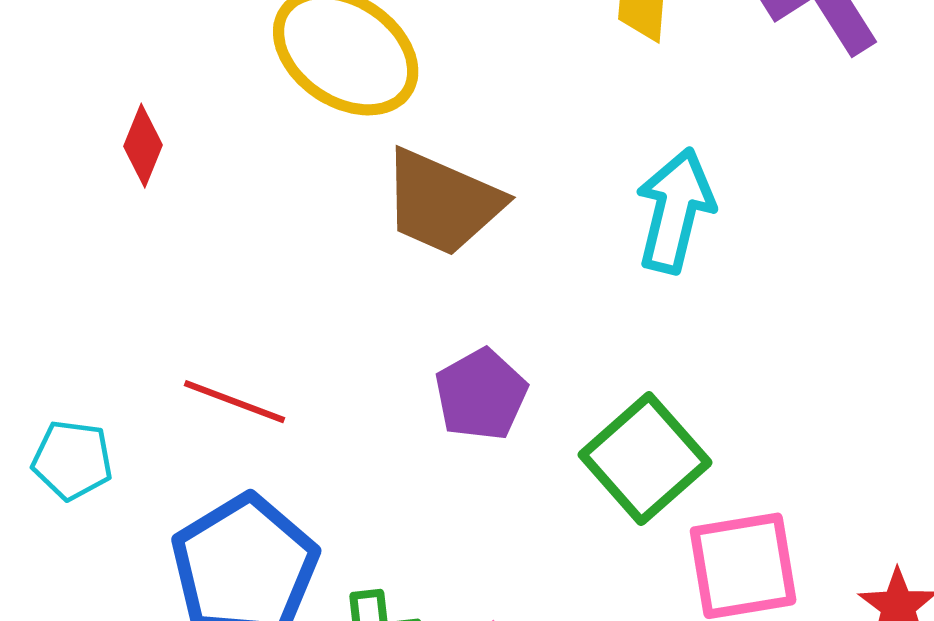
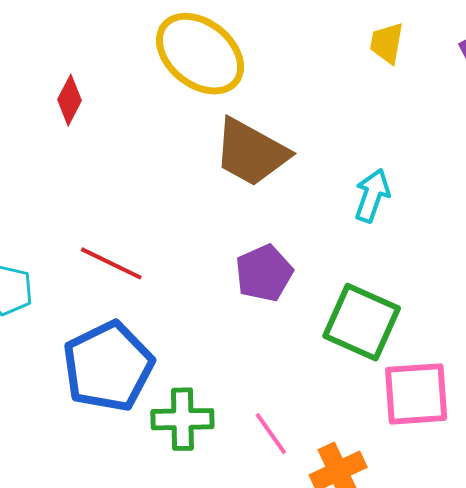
cyan arrow: (675, 210) -> (372, 195), moved, size x0.7
green square: (645, 459) -> (362, 322), turned -30

